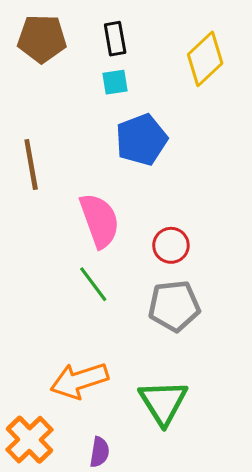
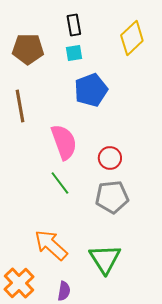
brown pentagon: (42, 39) -> (28, 49), moved
orange arrow: (79, 381) -> (51, 245), turned 60

